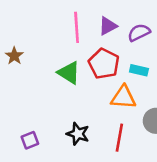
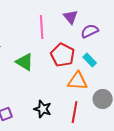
purple triangle: (108, 26) -> (71, 17), moved, turned -42
cyan rectangle: (139, 70) -> (90, 60), turned 32
green triangle: (69, 73) -> (25, 62), moved

